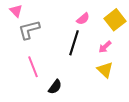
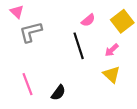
black line: (74, 43) -> (79, 46), turned -35
pink line: (33, 67) -> (28, 84), moved

